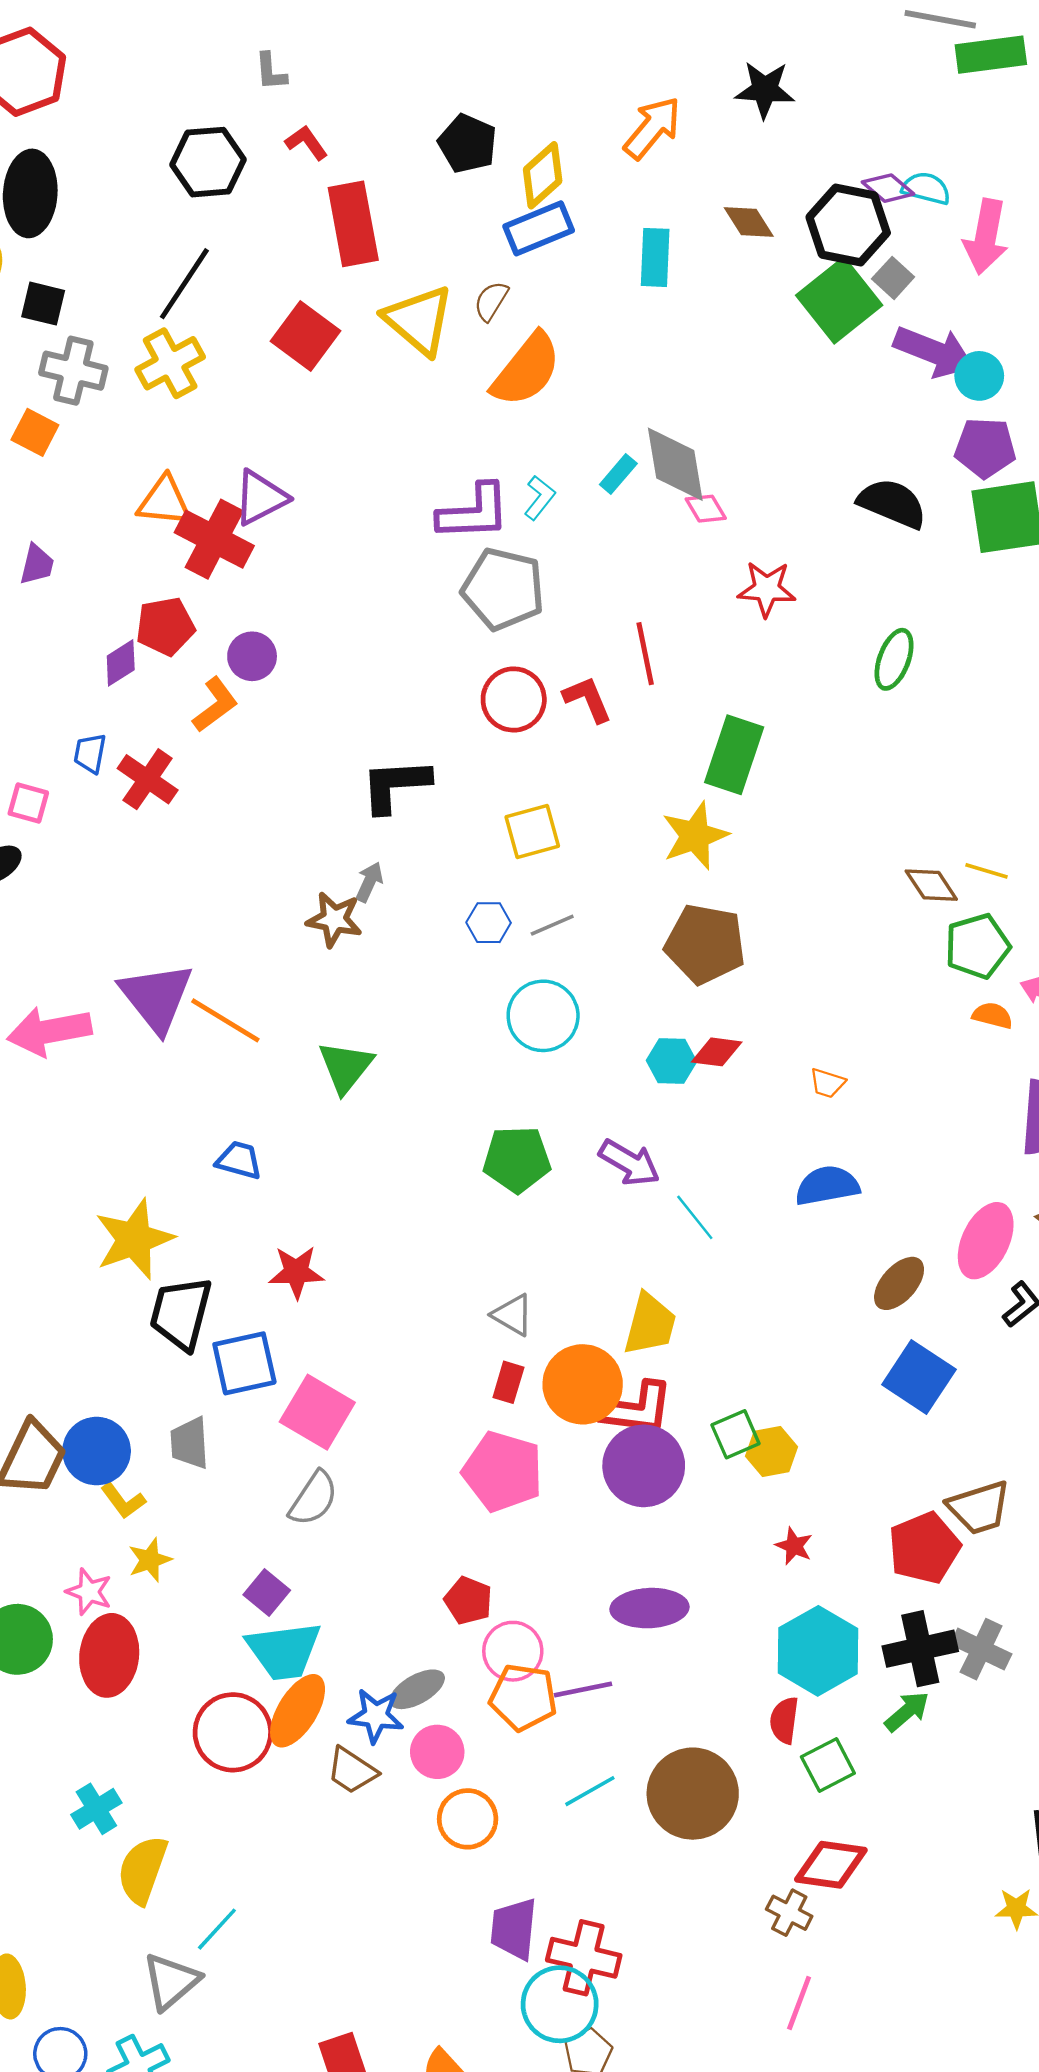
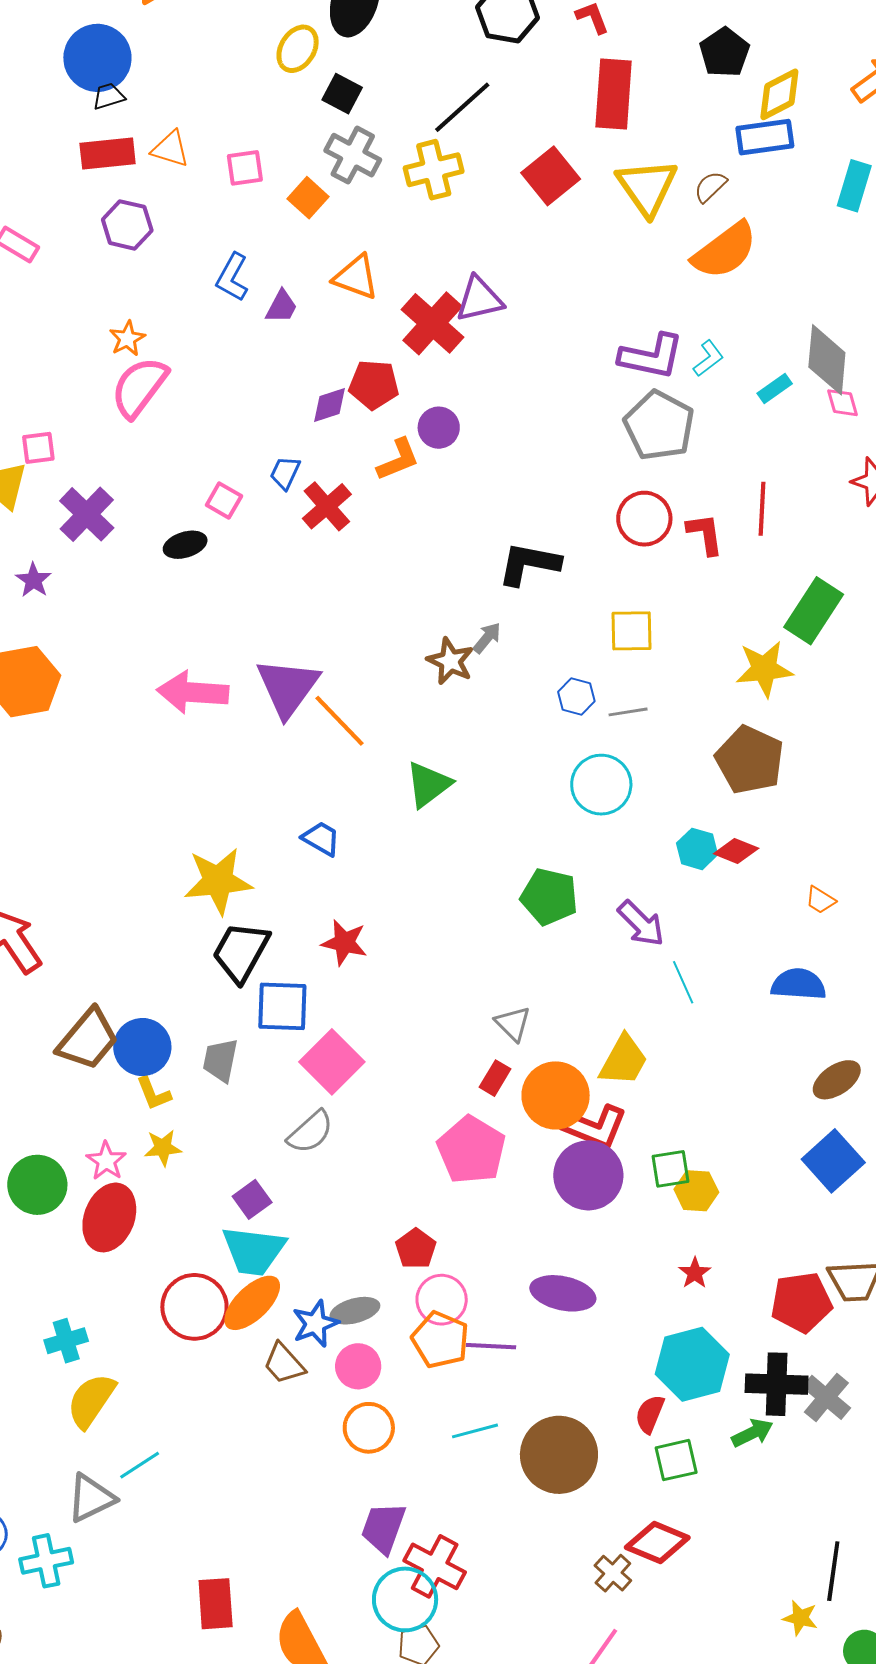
cyan rectangle: (618, 474) -> (775, 388), moved
orange triangle: (164, 501) -> (356, 277), moved
blue star: (376, 1716) -> (315, 1324), turned 30

